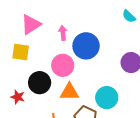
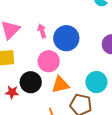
red star: (18, 97) -> (12, 92), moved

